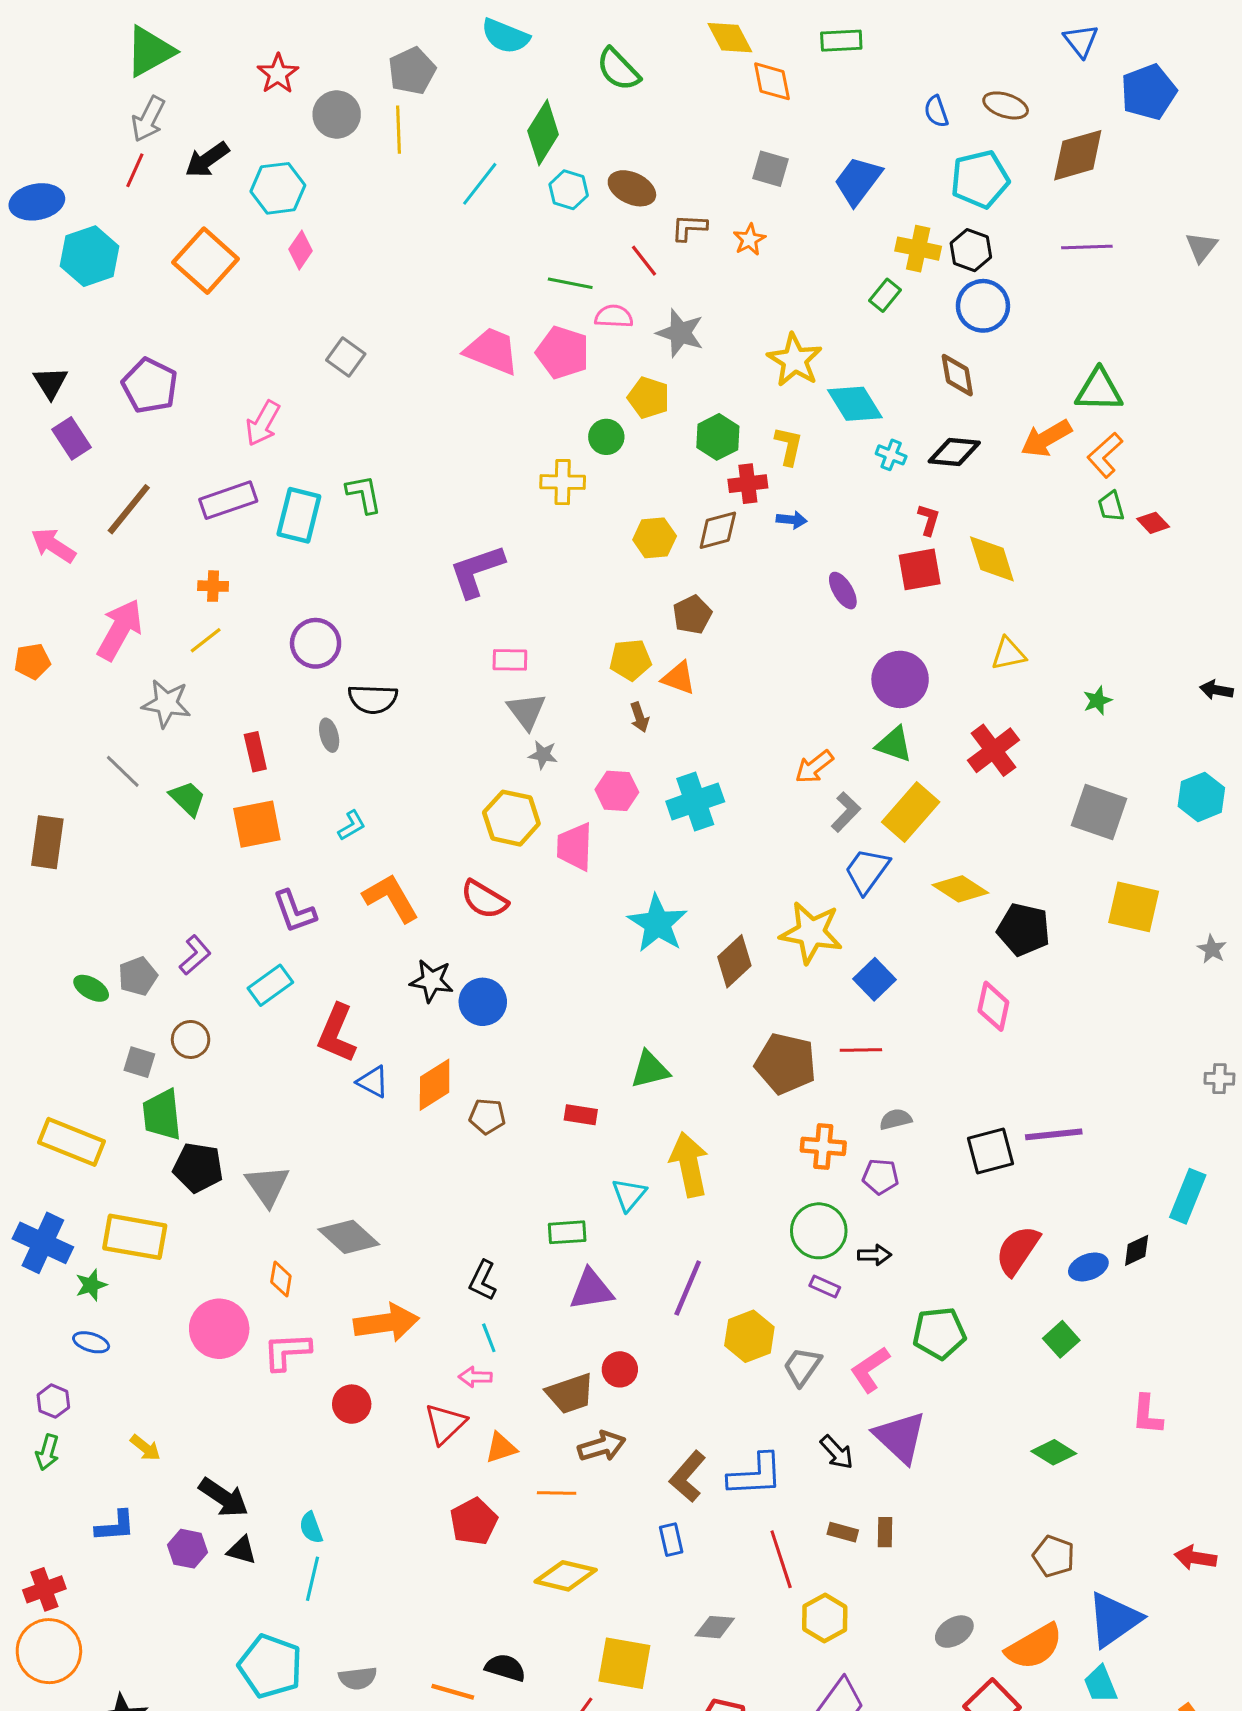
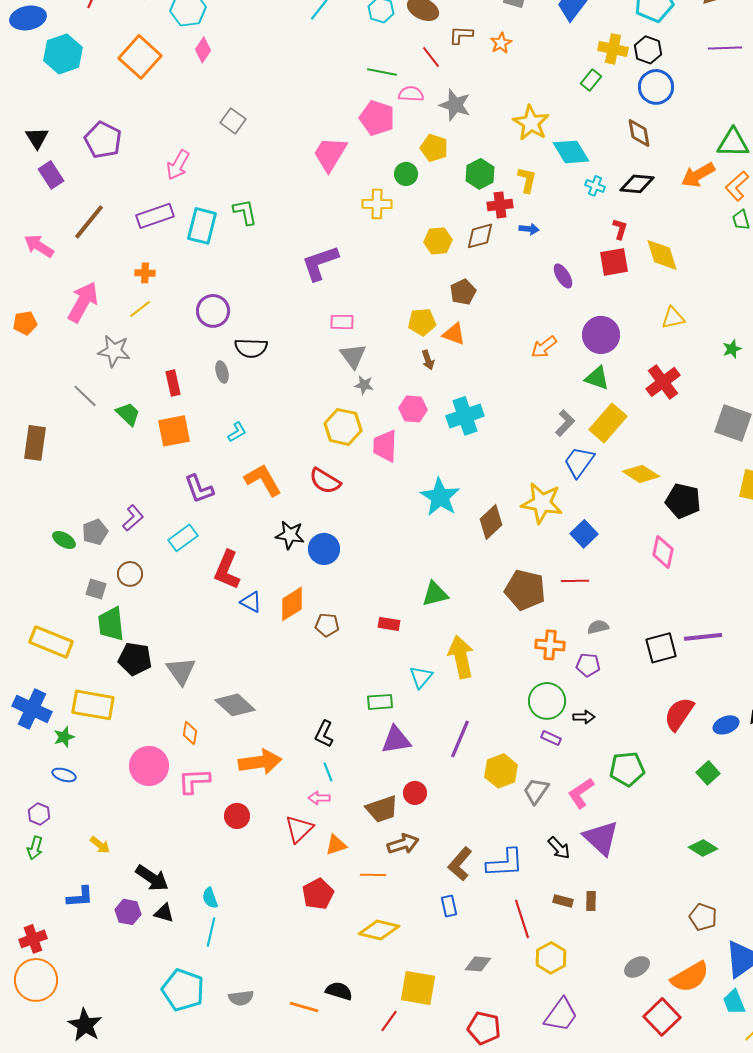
pink trapezoid: (492, 351) -> (330, 154), moved, turned -81
orange arrow: (814, 767) -> (544, 347), moved

